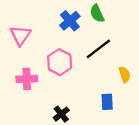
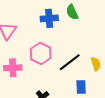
blue cross: (70, 21) -> (49, 18), turned 36
black line: (98, 49) -> (70, 62), moved

